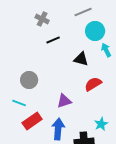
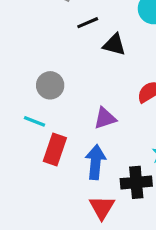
black triangle: (81, 59) -> (114, 45), moved
red rectangle: (32, 121) -> (55, 150), turned -36

